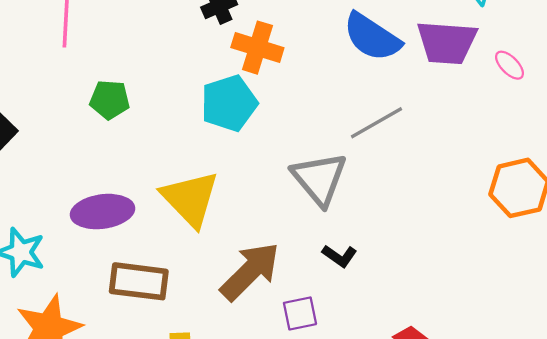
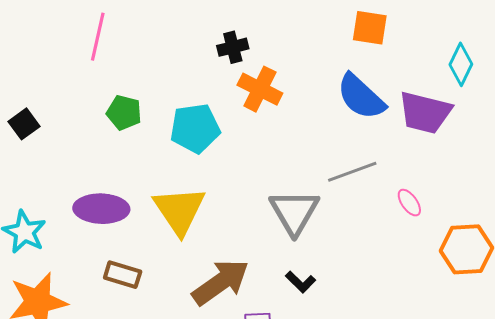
pink ellipse: (510, 65) -> (409, 203), moved
cyan pentagon: (229, 103) -> (195, 128), moved
brown rectangle: (139, 281) -> (123, 275), size x0.7

